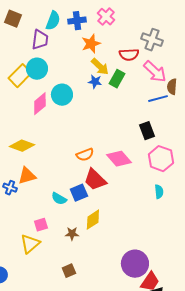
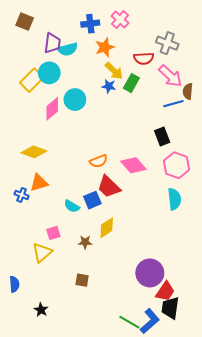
cyan semicircle: (53, 21) -> (68, 49), moved, turned 54
cyan semicircle: (159, 192) -> (174, 199), size x1.5
brown square: (69, 271) -> (82, 280), turned 32

